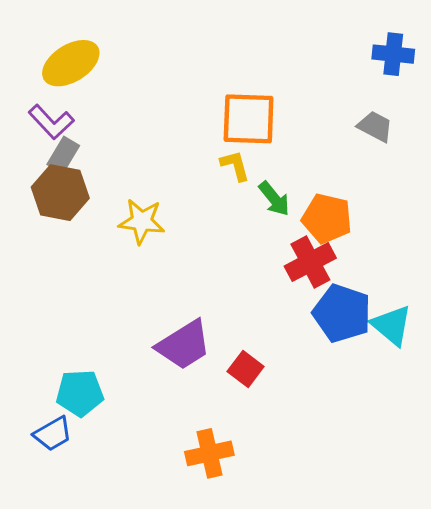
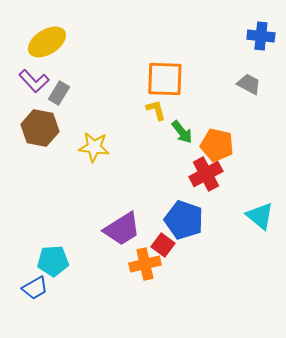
gray rectangle: (63, 155) -> (59, 93), moved
blue pentagon: (342, 313) -> (184, 220), moved
orange cross: (209, 453) -> (145, 264), moved

